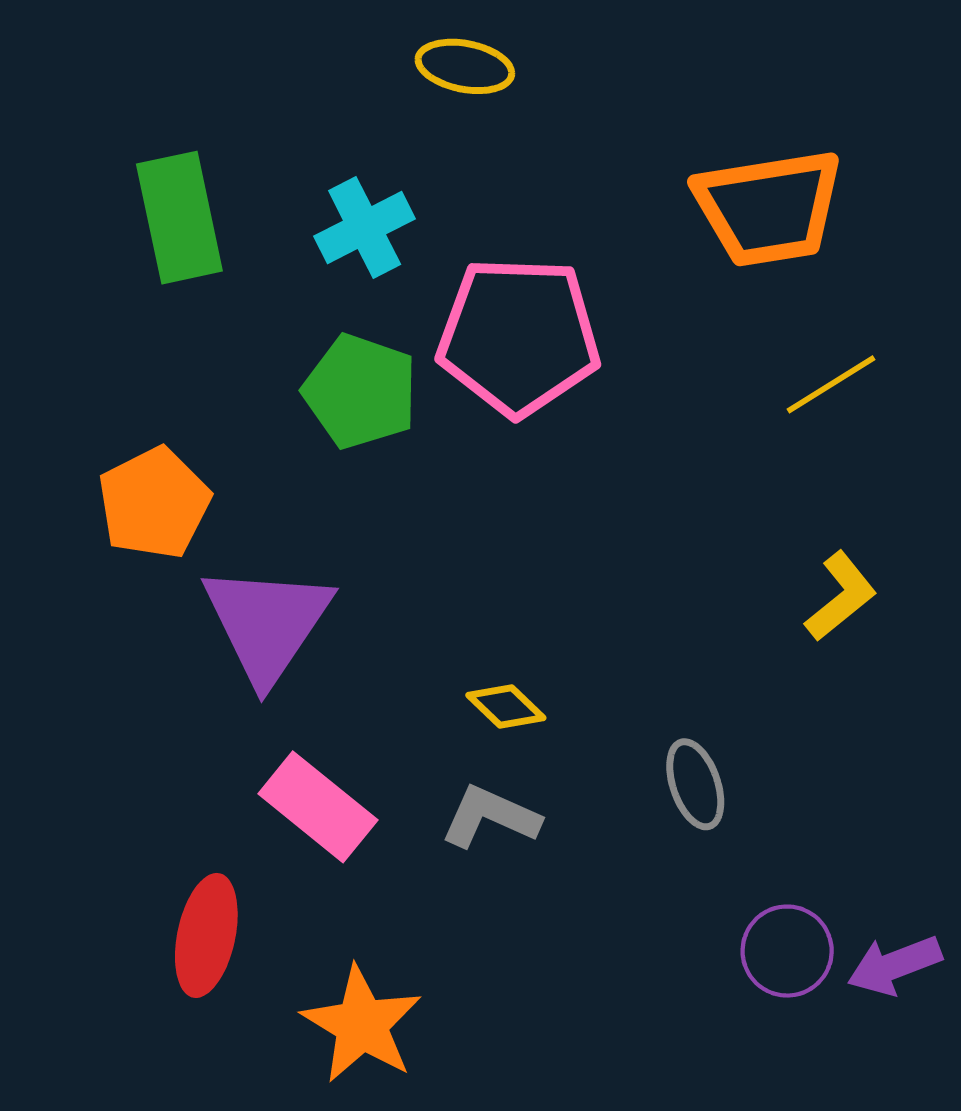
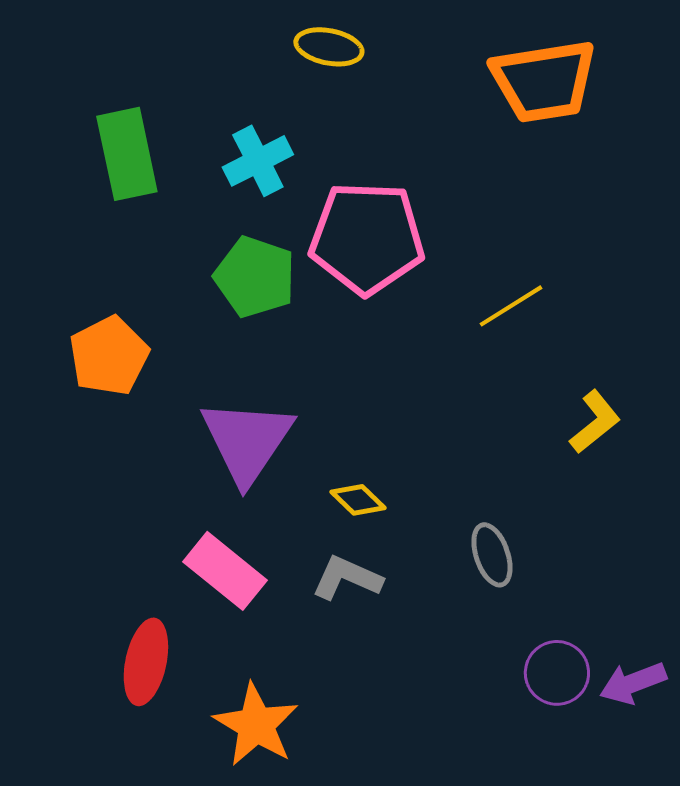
orange trapezoid: (769, 208) -> (544, 81), moved
yellow line: (831, 384) -> (511, 306), moved
purple triangle: (267, 623) -> (247, 441), moved

